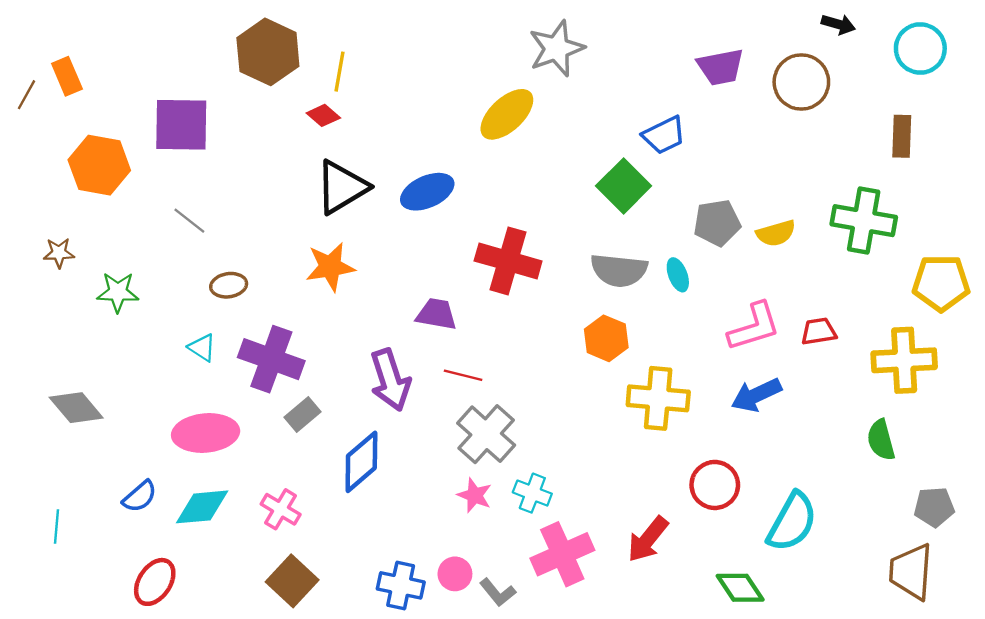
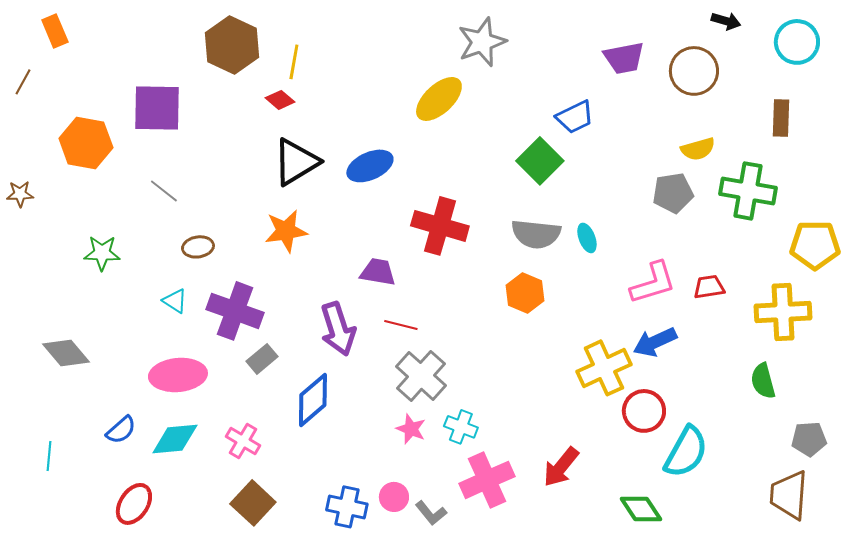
orange rectangle: (67, 76) -> (55, 31), moved
gray pentagon: (717, 223) -> (673, 193), moved
yellow semicircle: (776, 233) -> (698, 149), moved
brown star: (59, 253) -> (20, 194), moved
yellow cross: (658, 398) -> (604, 368), moved, turned -30
red circle: (715, 485) -> (644, 411), moved

